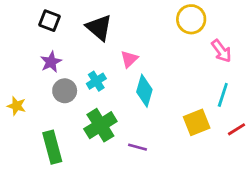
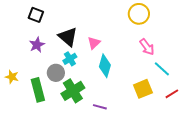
black triangle: (99, 28) -> (68, 37), moved
pink arrow: (221, 51) -> (147, 47), moved
gray circle: (65, 91) -> (56, 73), moved
cyan line: (223, 95) -> (162, 69), turned -66
green rectangle: (52, 147) -> (38, 90), moved

